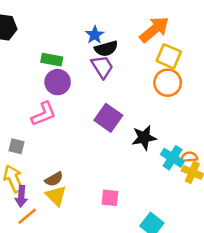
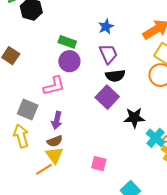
black semicircle: (106, 49) -> (115, 76), moved
gray square: (16, 146) -> (28, 109), size x1.5
purple arrow: (21, 196) -> (57, 120), moved
orange line: (27, 216) -> (44, 169), moved

